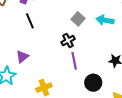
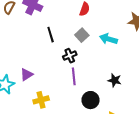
black line: (30, 21) -> (51, 35), moved
purple triangle: (22, 57) -> (27, 75), moved

